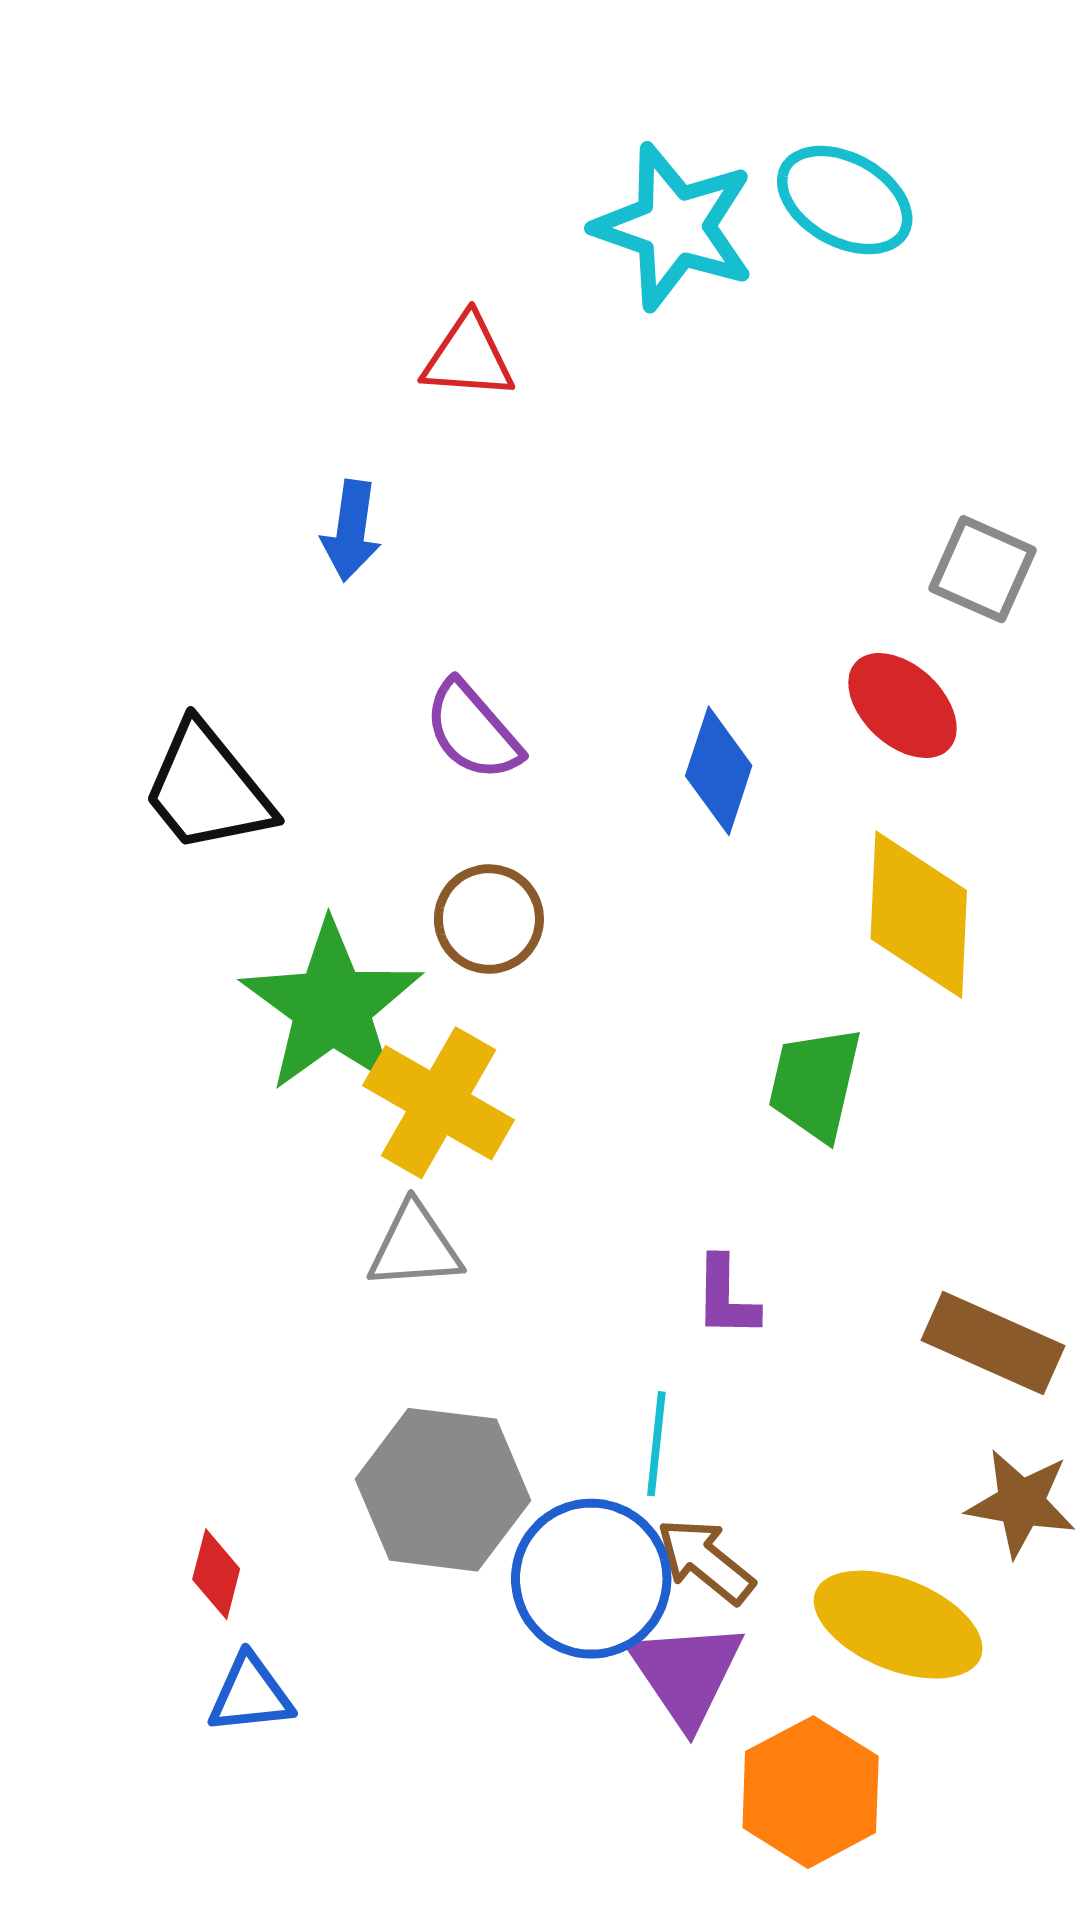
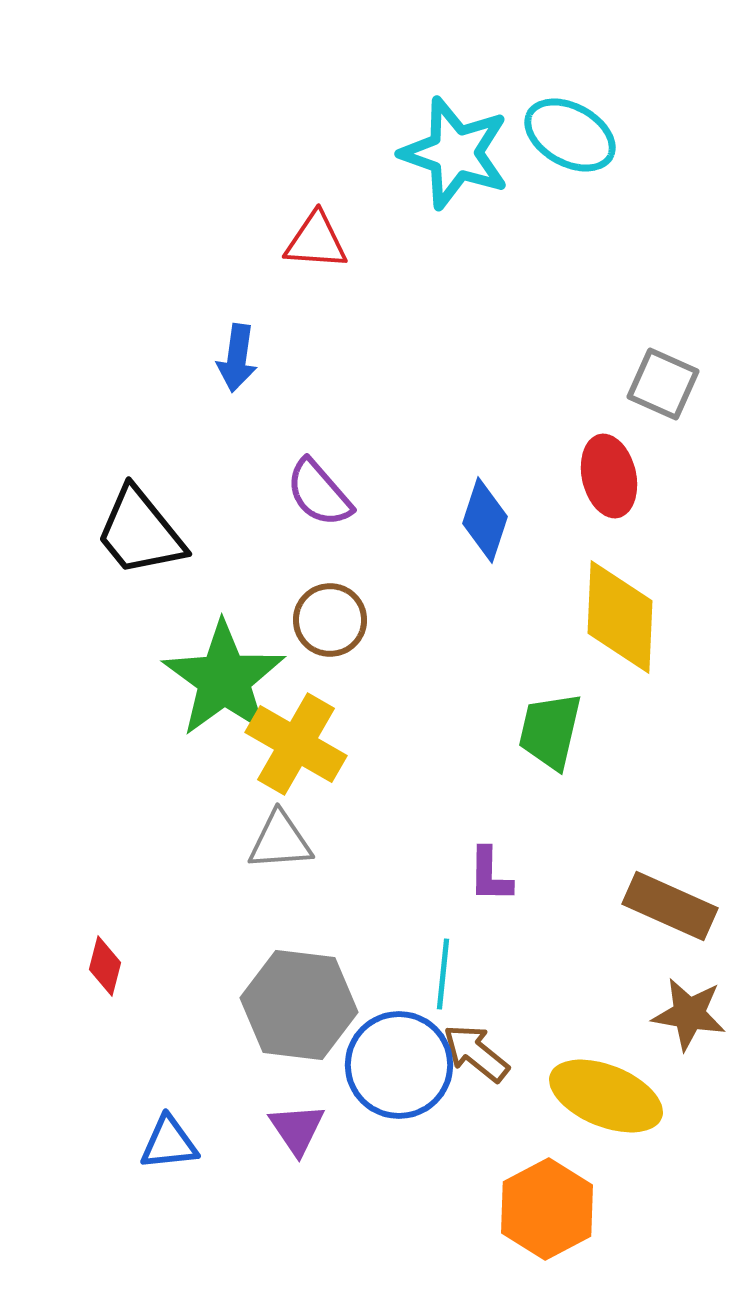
red ellipse: (902, 706) -> (609, 476), turned 34
red diamond: (216, 1574) -> (105, 966), moved
purple triangle: (686, 1673) -> (297, 1129), moved, size x0.7

